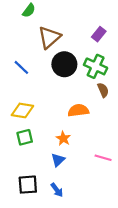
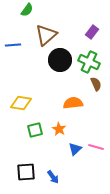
blue line: (21, 67) -> (13, 45), moved, turned -49
green square: (25, 137) -> (35, 130), moved
blue triangle: (58, 160) -> (75, 149), moved

